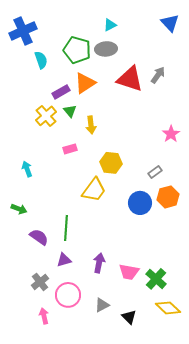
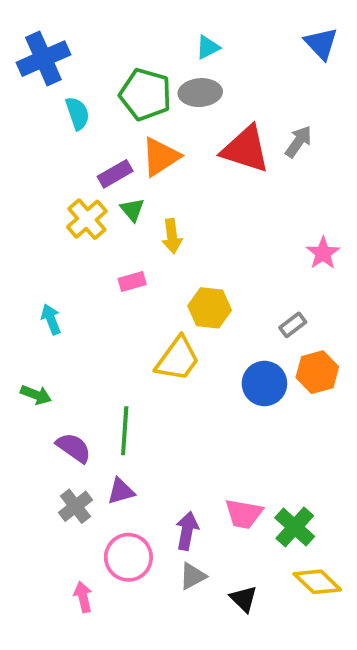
purple arrow: (99, 263) -> (187, 531), moved
gray cross: (40, 282) -> (76, 506), moved

